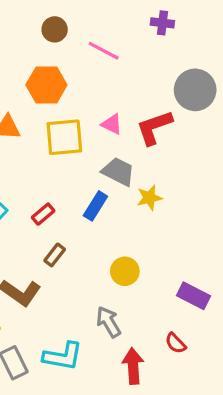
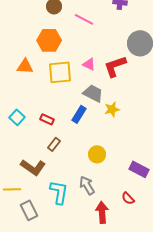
red rectangle: (43, 214) -> (47, 119), turned 64
cyan L-shape: (63, 356) -> (59, 192), moved, turned -90

